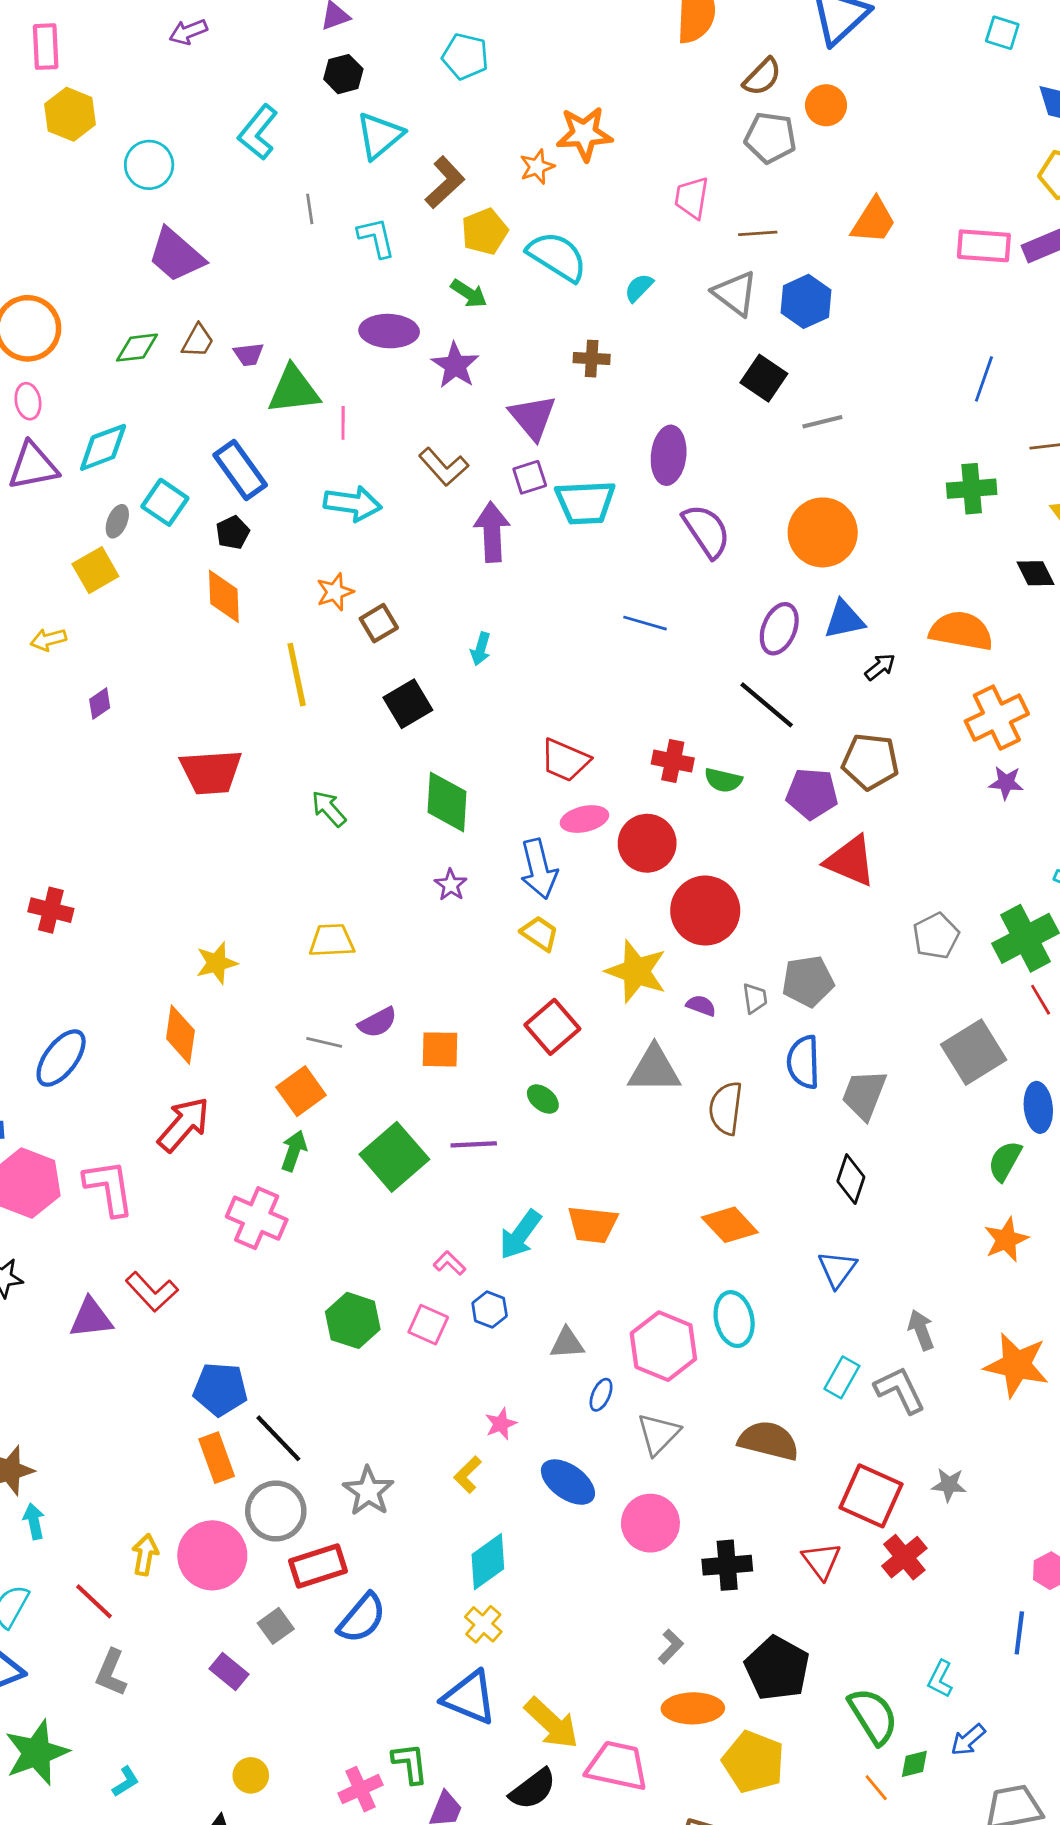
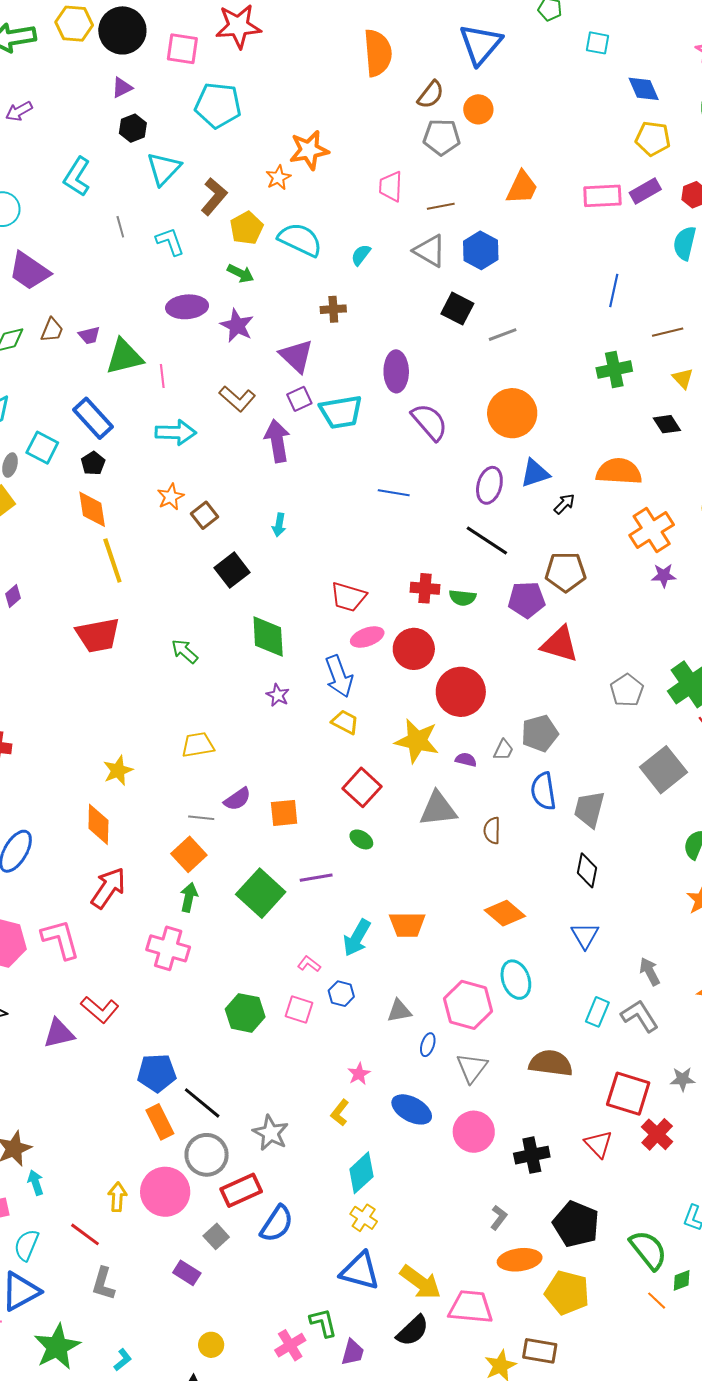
cyan pentagon: (465, 56) -> (218, 105), size x1.4
yellow line: (297, 675) -> (112, 560), moved
gray trapezoid: (755, 998) -> (503, 750), turned 40
brown semicircle: (726, 1108) -> (492, 831), size x0.7

